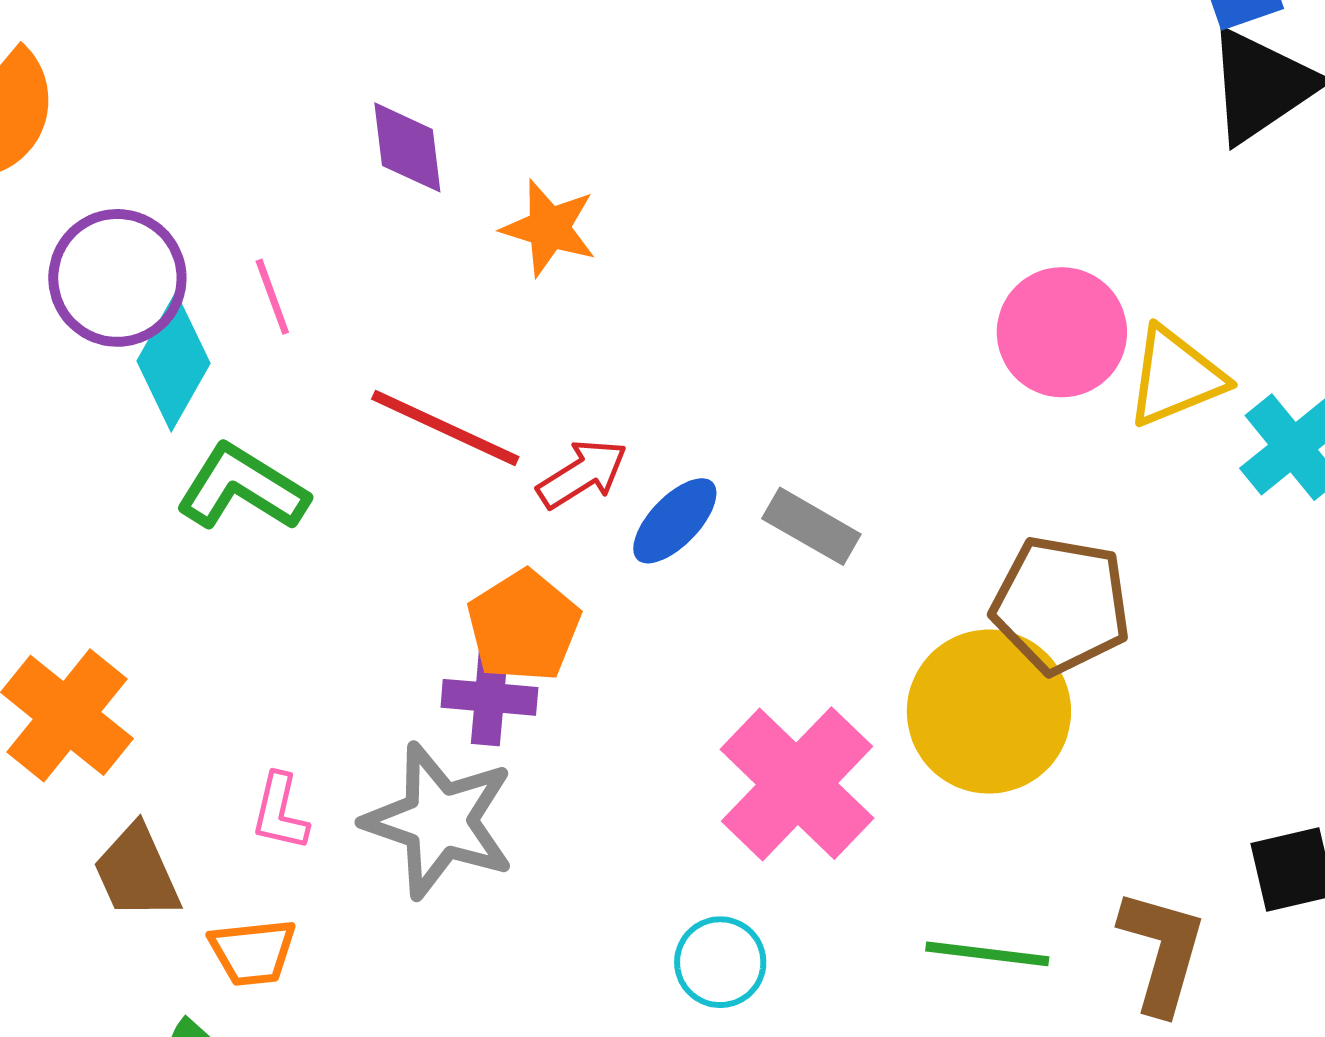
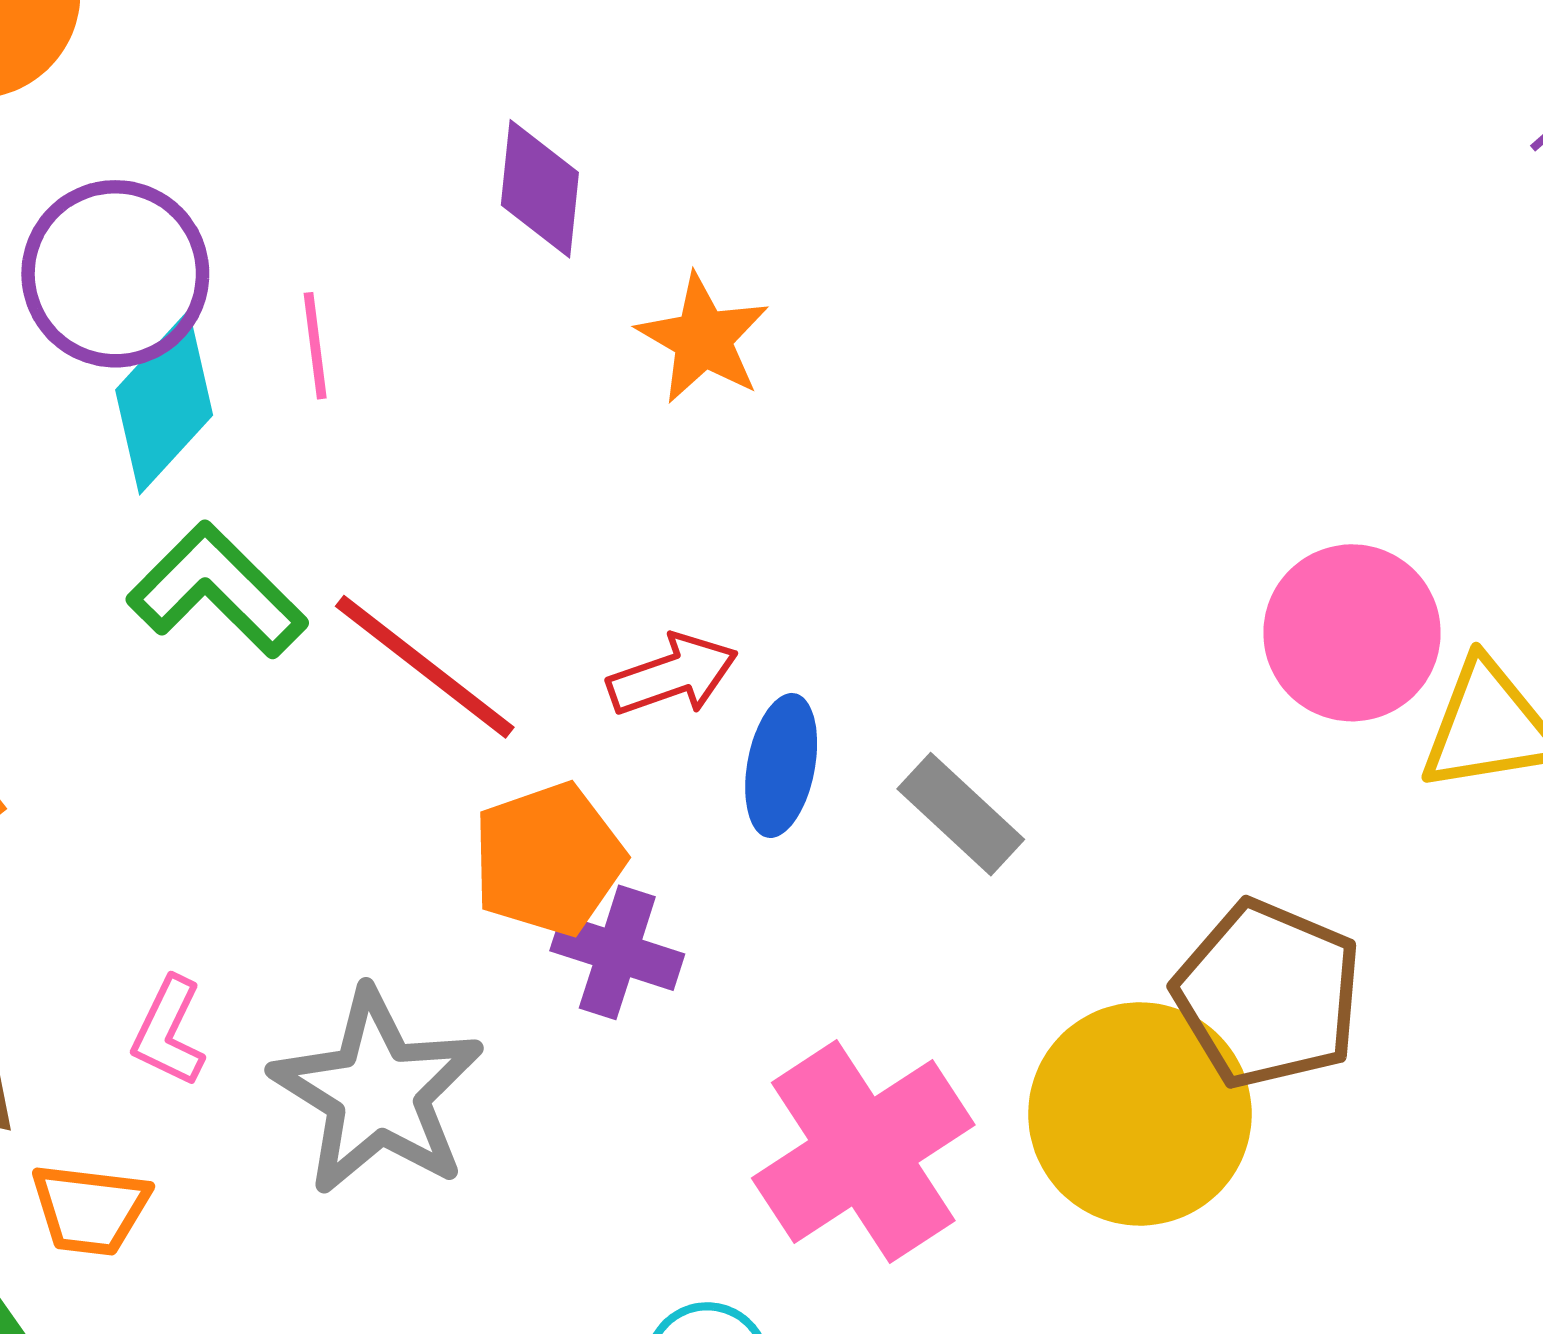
red line: (445, 428) -> (425, 667), moved
blue ellipse: (675, 521) -> (781, 765), turned -46
purple cross: (489, 697) -> (617, 952), moved

